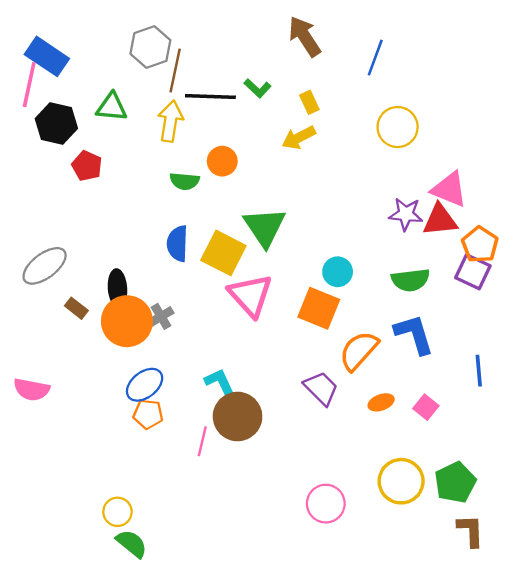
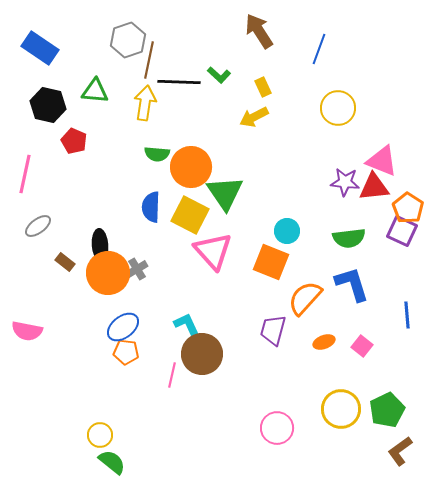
pink line: (29, 85) -> (25, 174), moved
orange circle: (222, 161) -> (191, 167), moved, size x1.6
gray ellipse: (45, 266) -> (38, 226), size x0.7
purple trapezoid: (321, 388) -> (273, 330), turned -120
brown L-shape: (471, 531) -> (400, 451), turned -124

